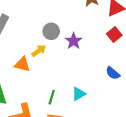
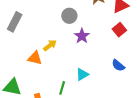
gray circle: (51, 31) -> (69, 16), moved
cyan triangle: (79, 94) -> (82, 74), moved

